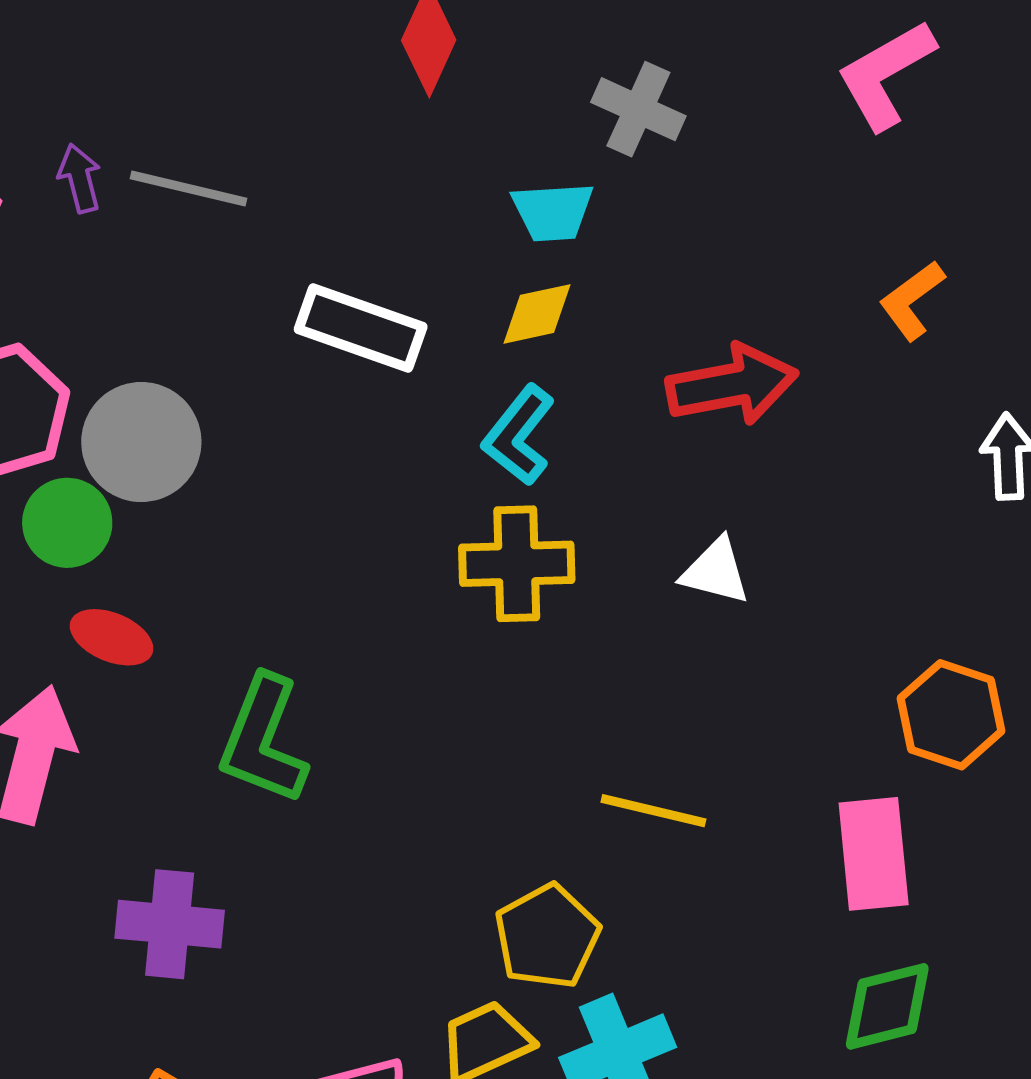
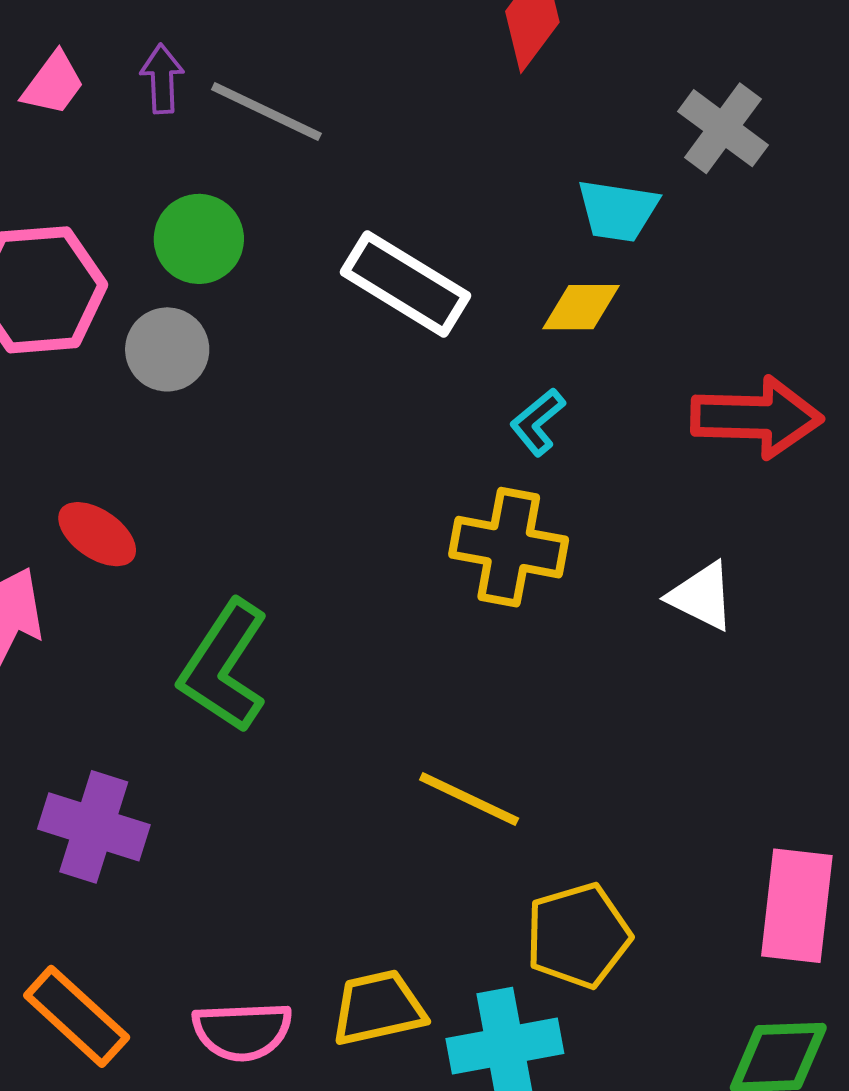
cyan L-shape: (519, 435) -> (538, 422), size x0.7
gray circle: (141, 442) -> (167, 349), size x0.7
green circle: (67, 523) -> (199, 239), moved
yellow line: (653, 811) -> (469, 799), moved
yellow pentagon: (547, 936) -> (578, 936), moved

